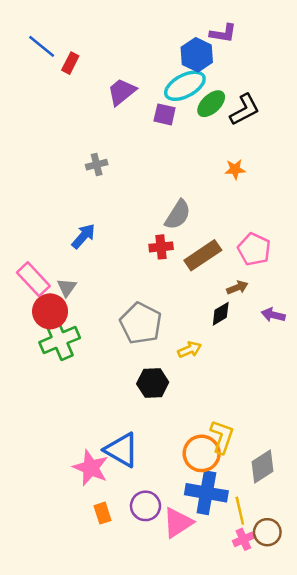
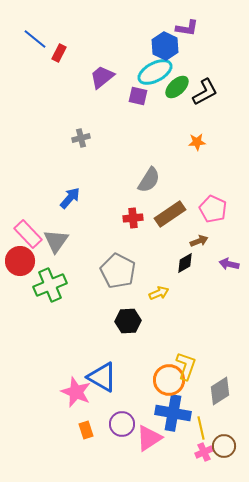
red cross: (161, 247) -> (133, 218), moved
gray triangle: (67, 288) -> (56, 241), size x1.5
red circle: (50, 311) -> (20, 261), moved

